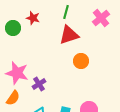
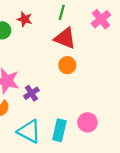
red triangle: (69, 35) -> (65, 38), turned 40
orange circle: (81, 61) -> (67, 65), moved

